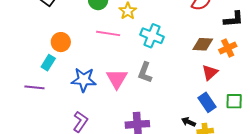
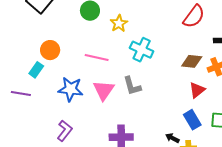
pink line: (108, 33) -> (97, 57), moved
gray L-shape: (145, 73) -> (132, 86), turned -40

